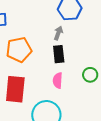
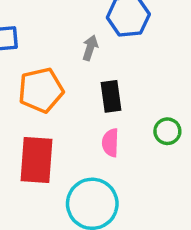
gray arrow: (58, 33) -> (90, 48), moved

